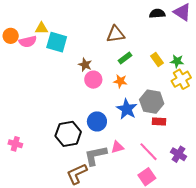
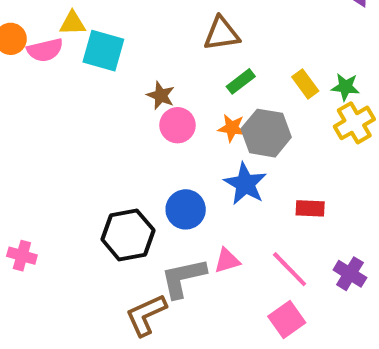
gray hexagon: (152, 102) -> (266, 133), moved

